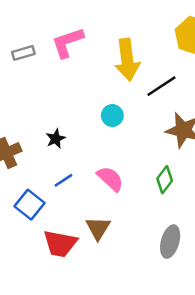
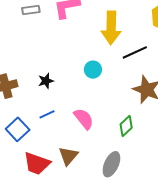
gray ellipse: (170, 242) -> (111, 164), moved

